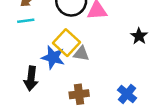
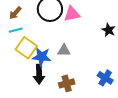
yellow square: (66, 43) -> (26, 48), moved
black arrow: (31, 78) -> (39, 74), moved

